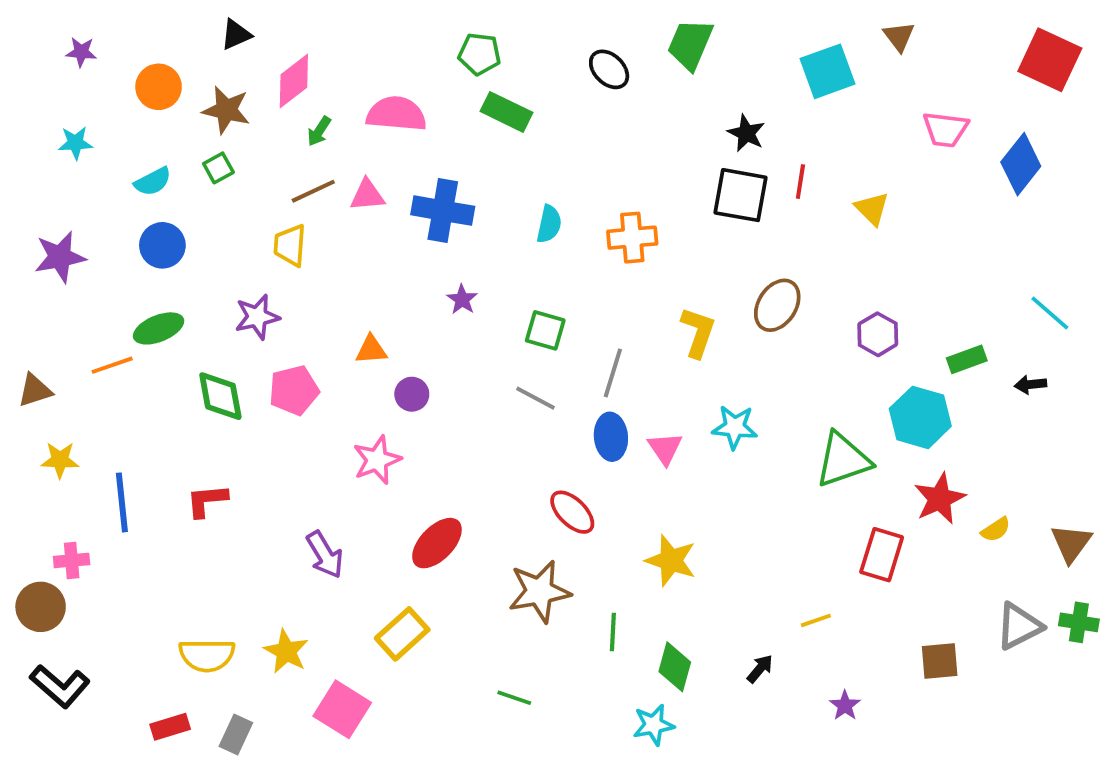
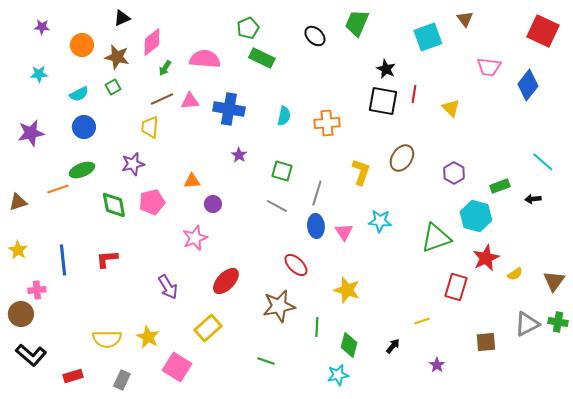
green pentagon: (479, 54) -> (248, 28), turned -30
yellow star: (60, 460) -> (18, 250), moved, turned 30
red rectangle: (170, 727) -> (73, 376), moved

